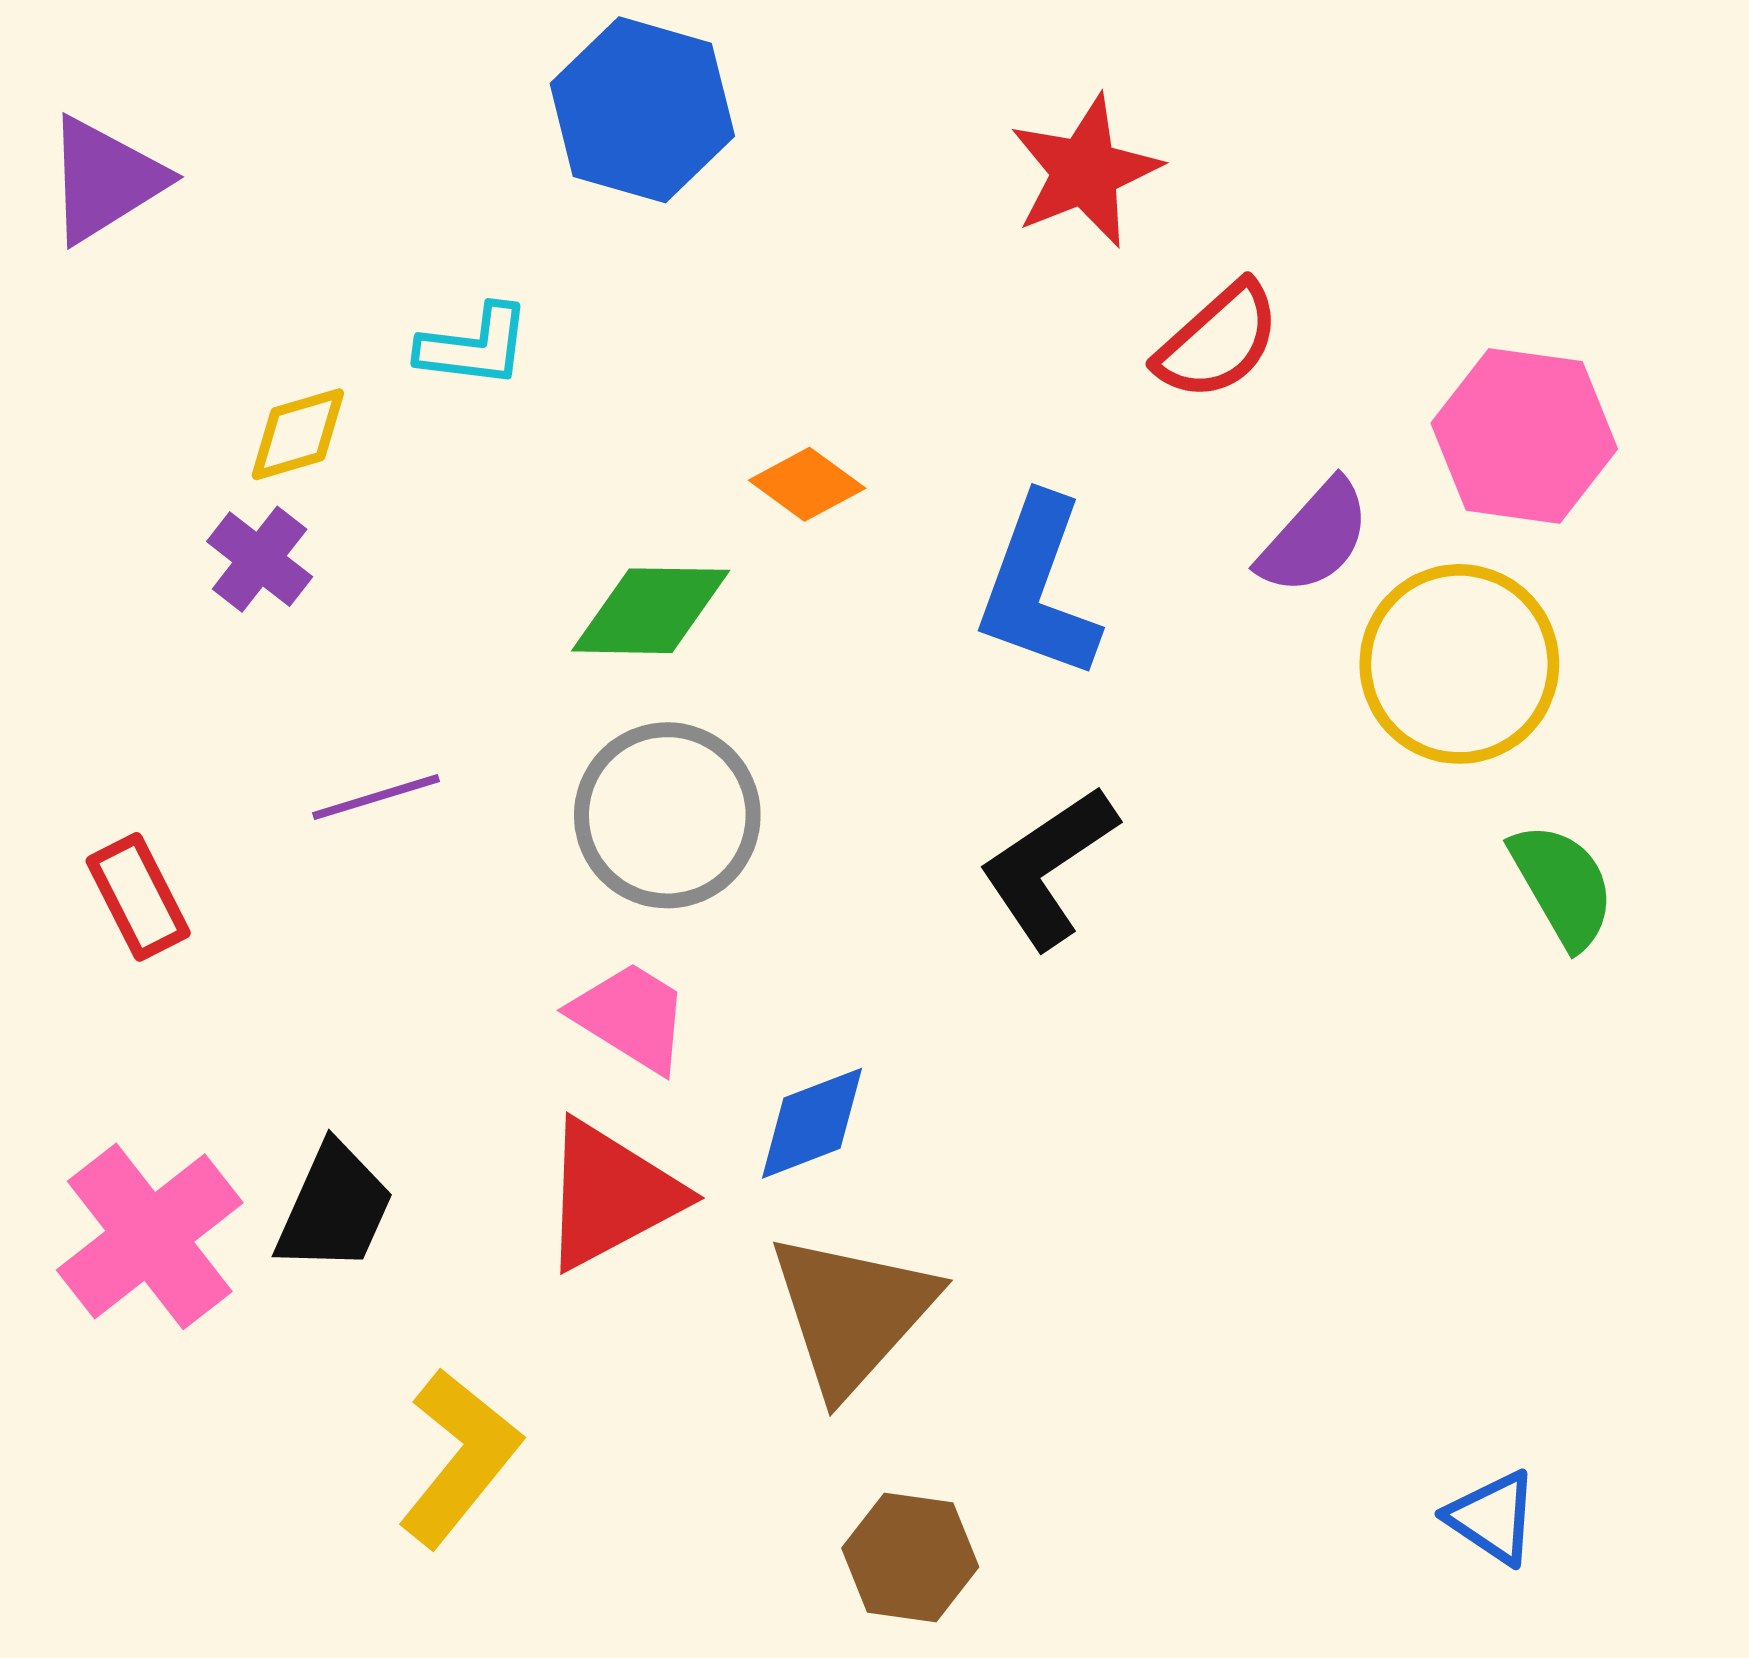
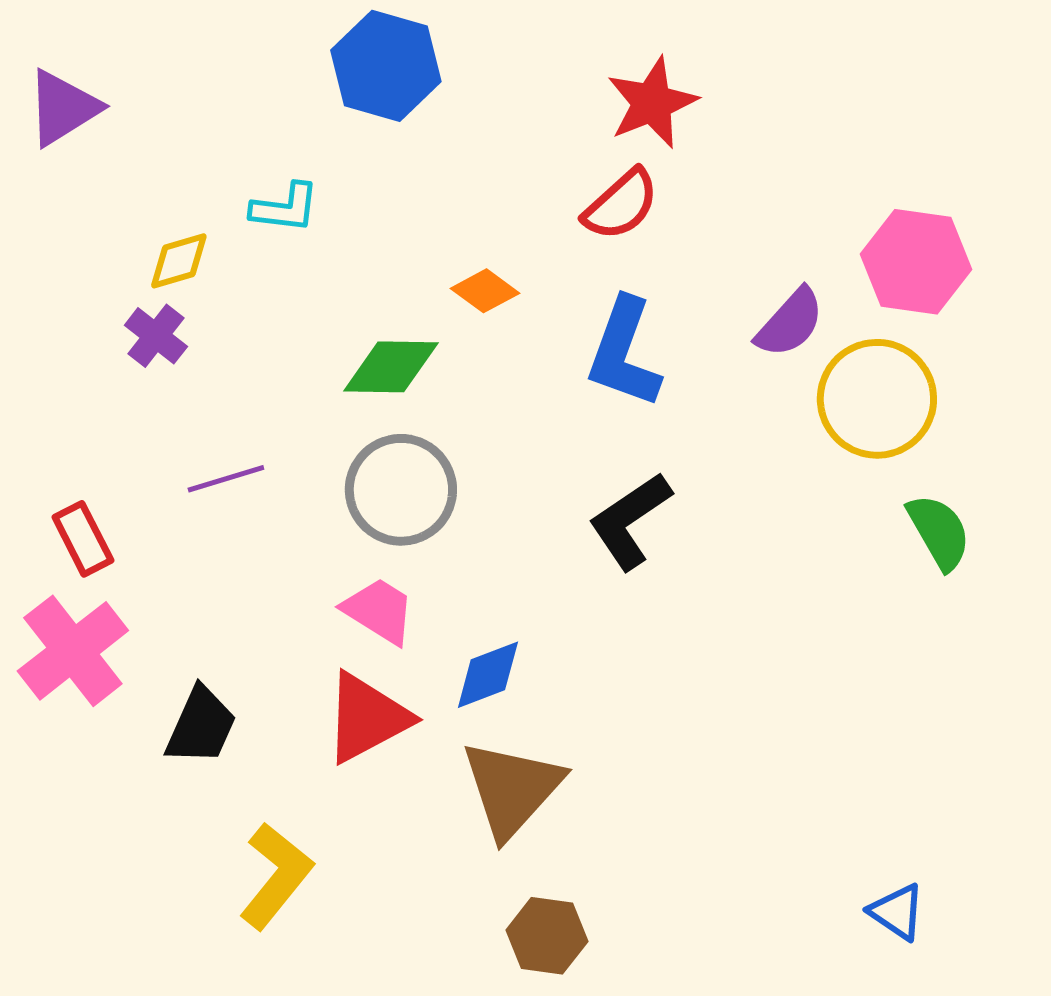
red semicircle: (1218, 341) -> (621, 205), moved
pink cross: (150, 1236) -> (73, 651), moved

